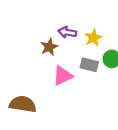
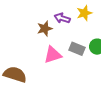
yellow star: (93, 38) -> (84, 13), moved

